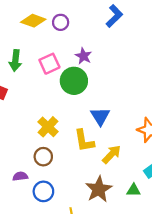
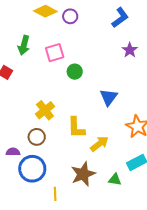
purple star: (83, 56) -> (130, 50), moved
green circle: (74, 81) -> (75, 72), size x0.6
blue triangle: (100, 116) -> (109, 97), moved
blue circle: (43, 191) -> (32, 169), size x1.4

